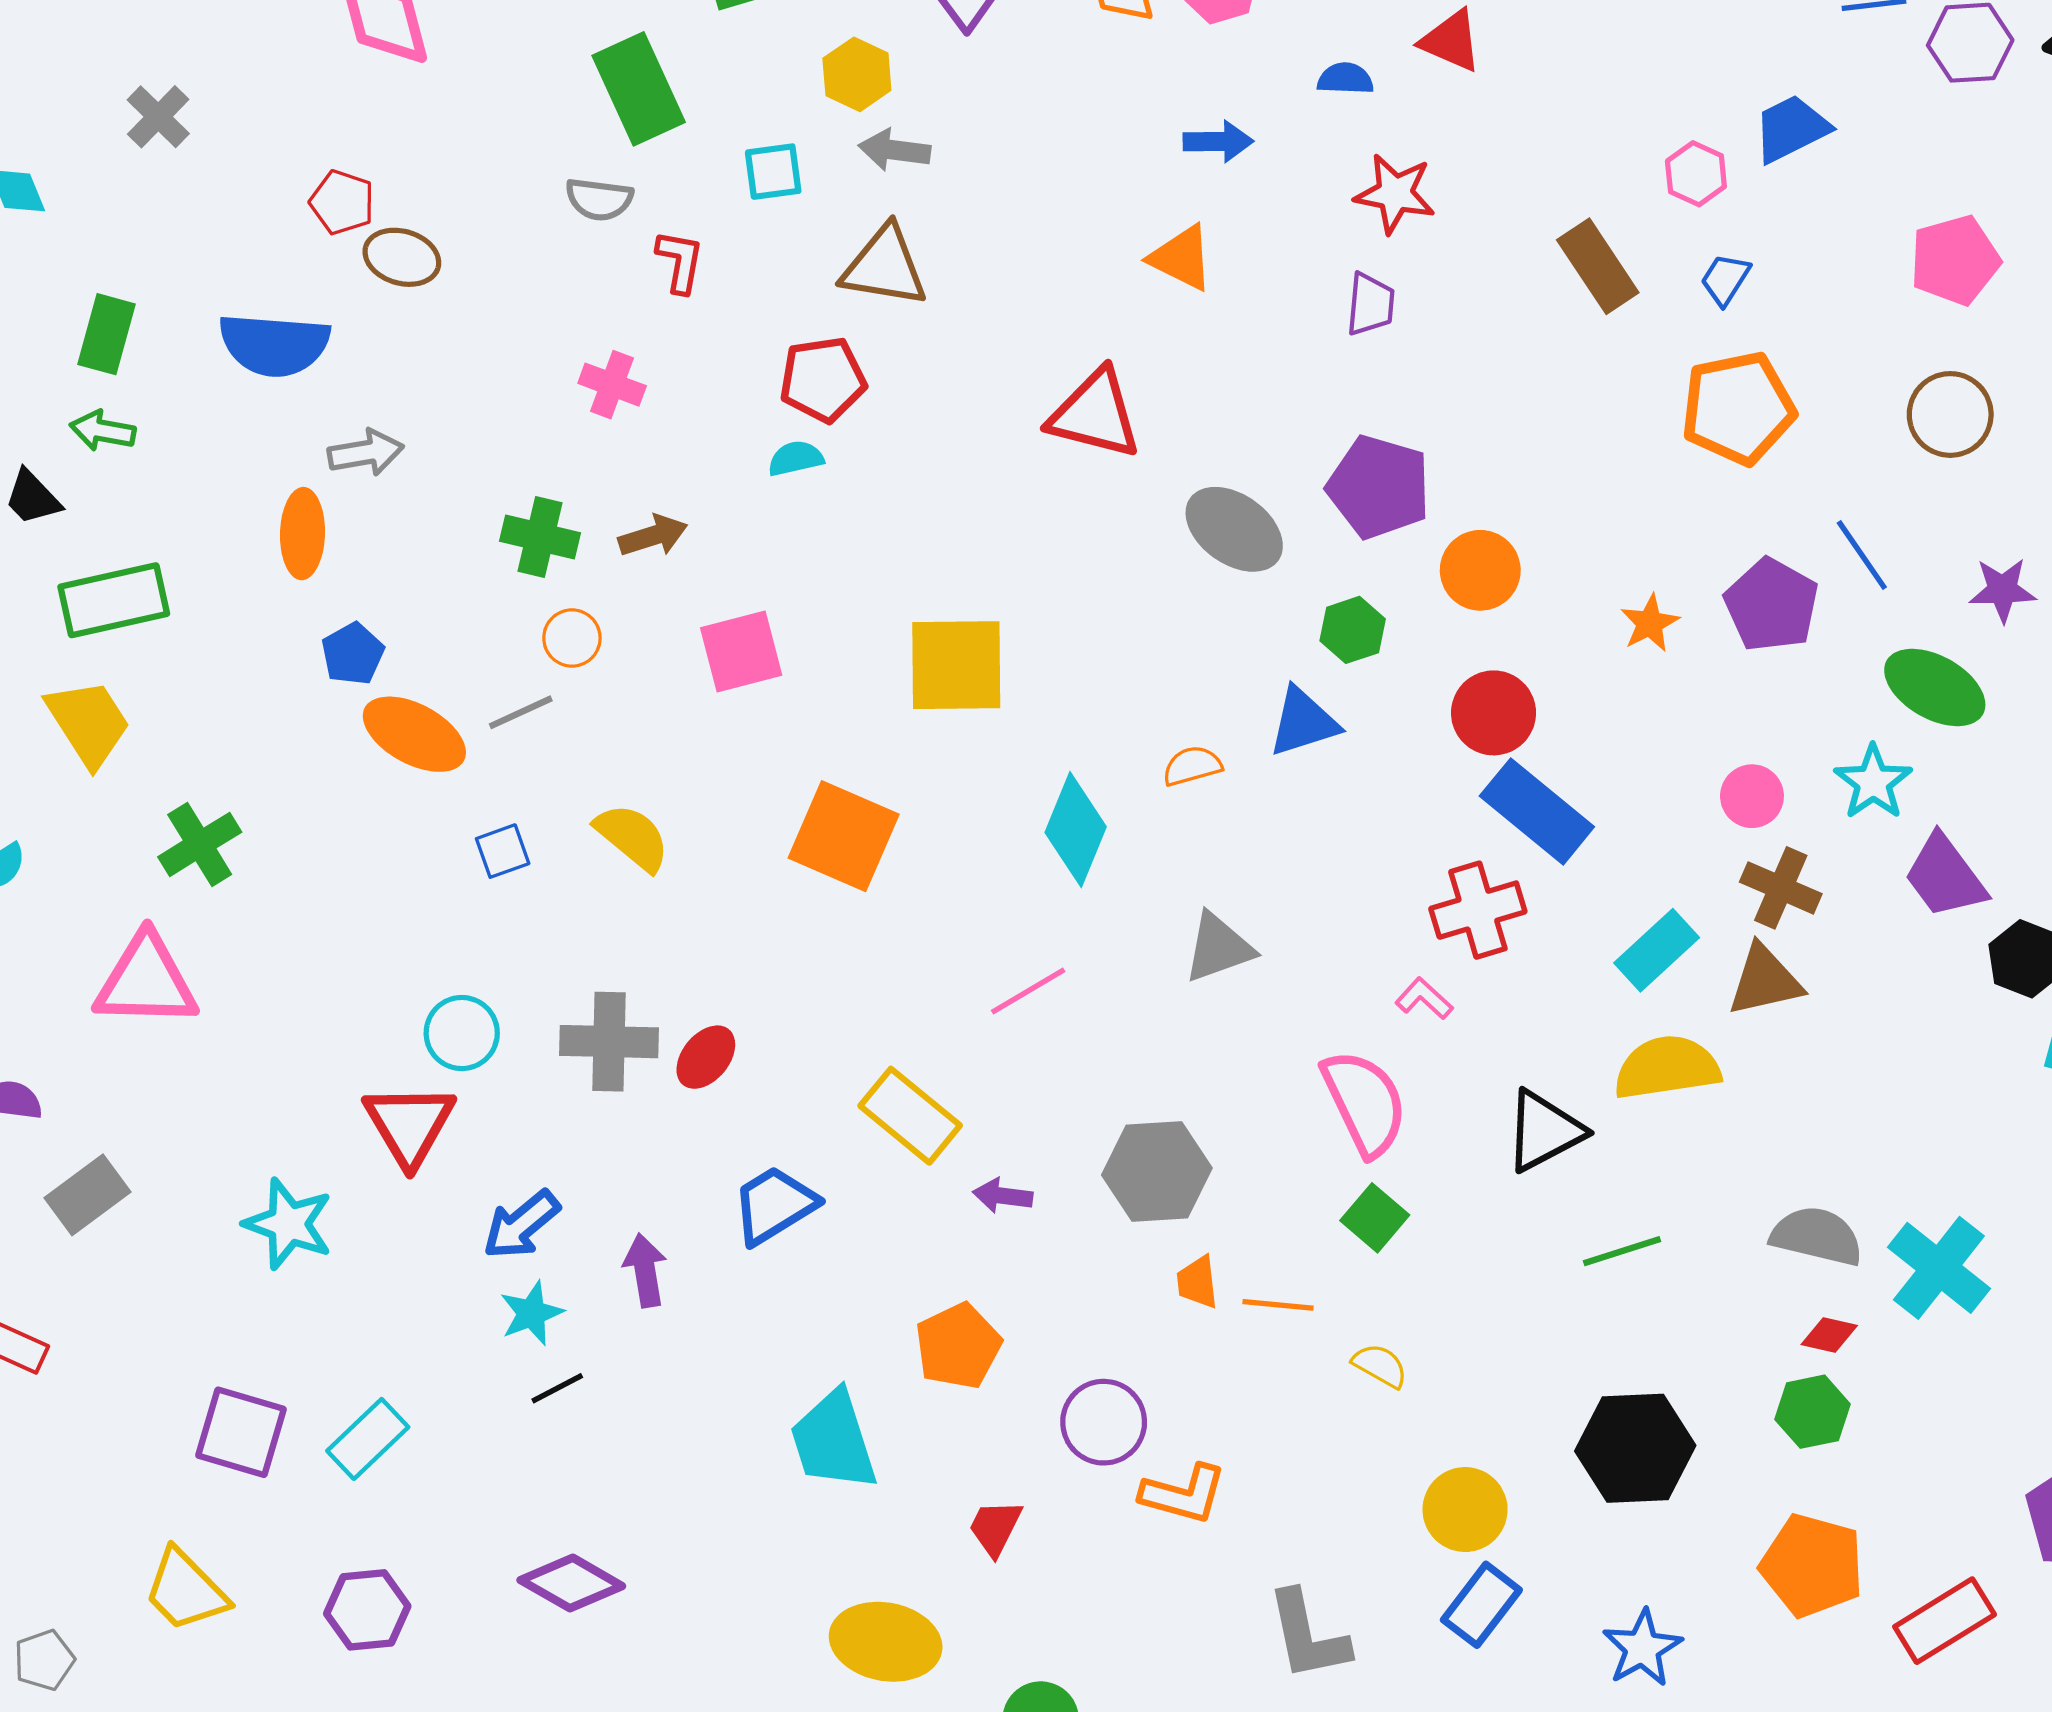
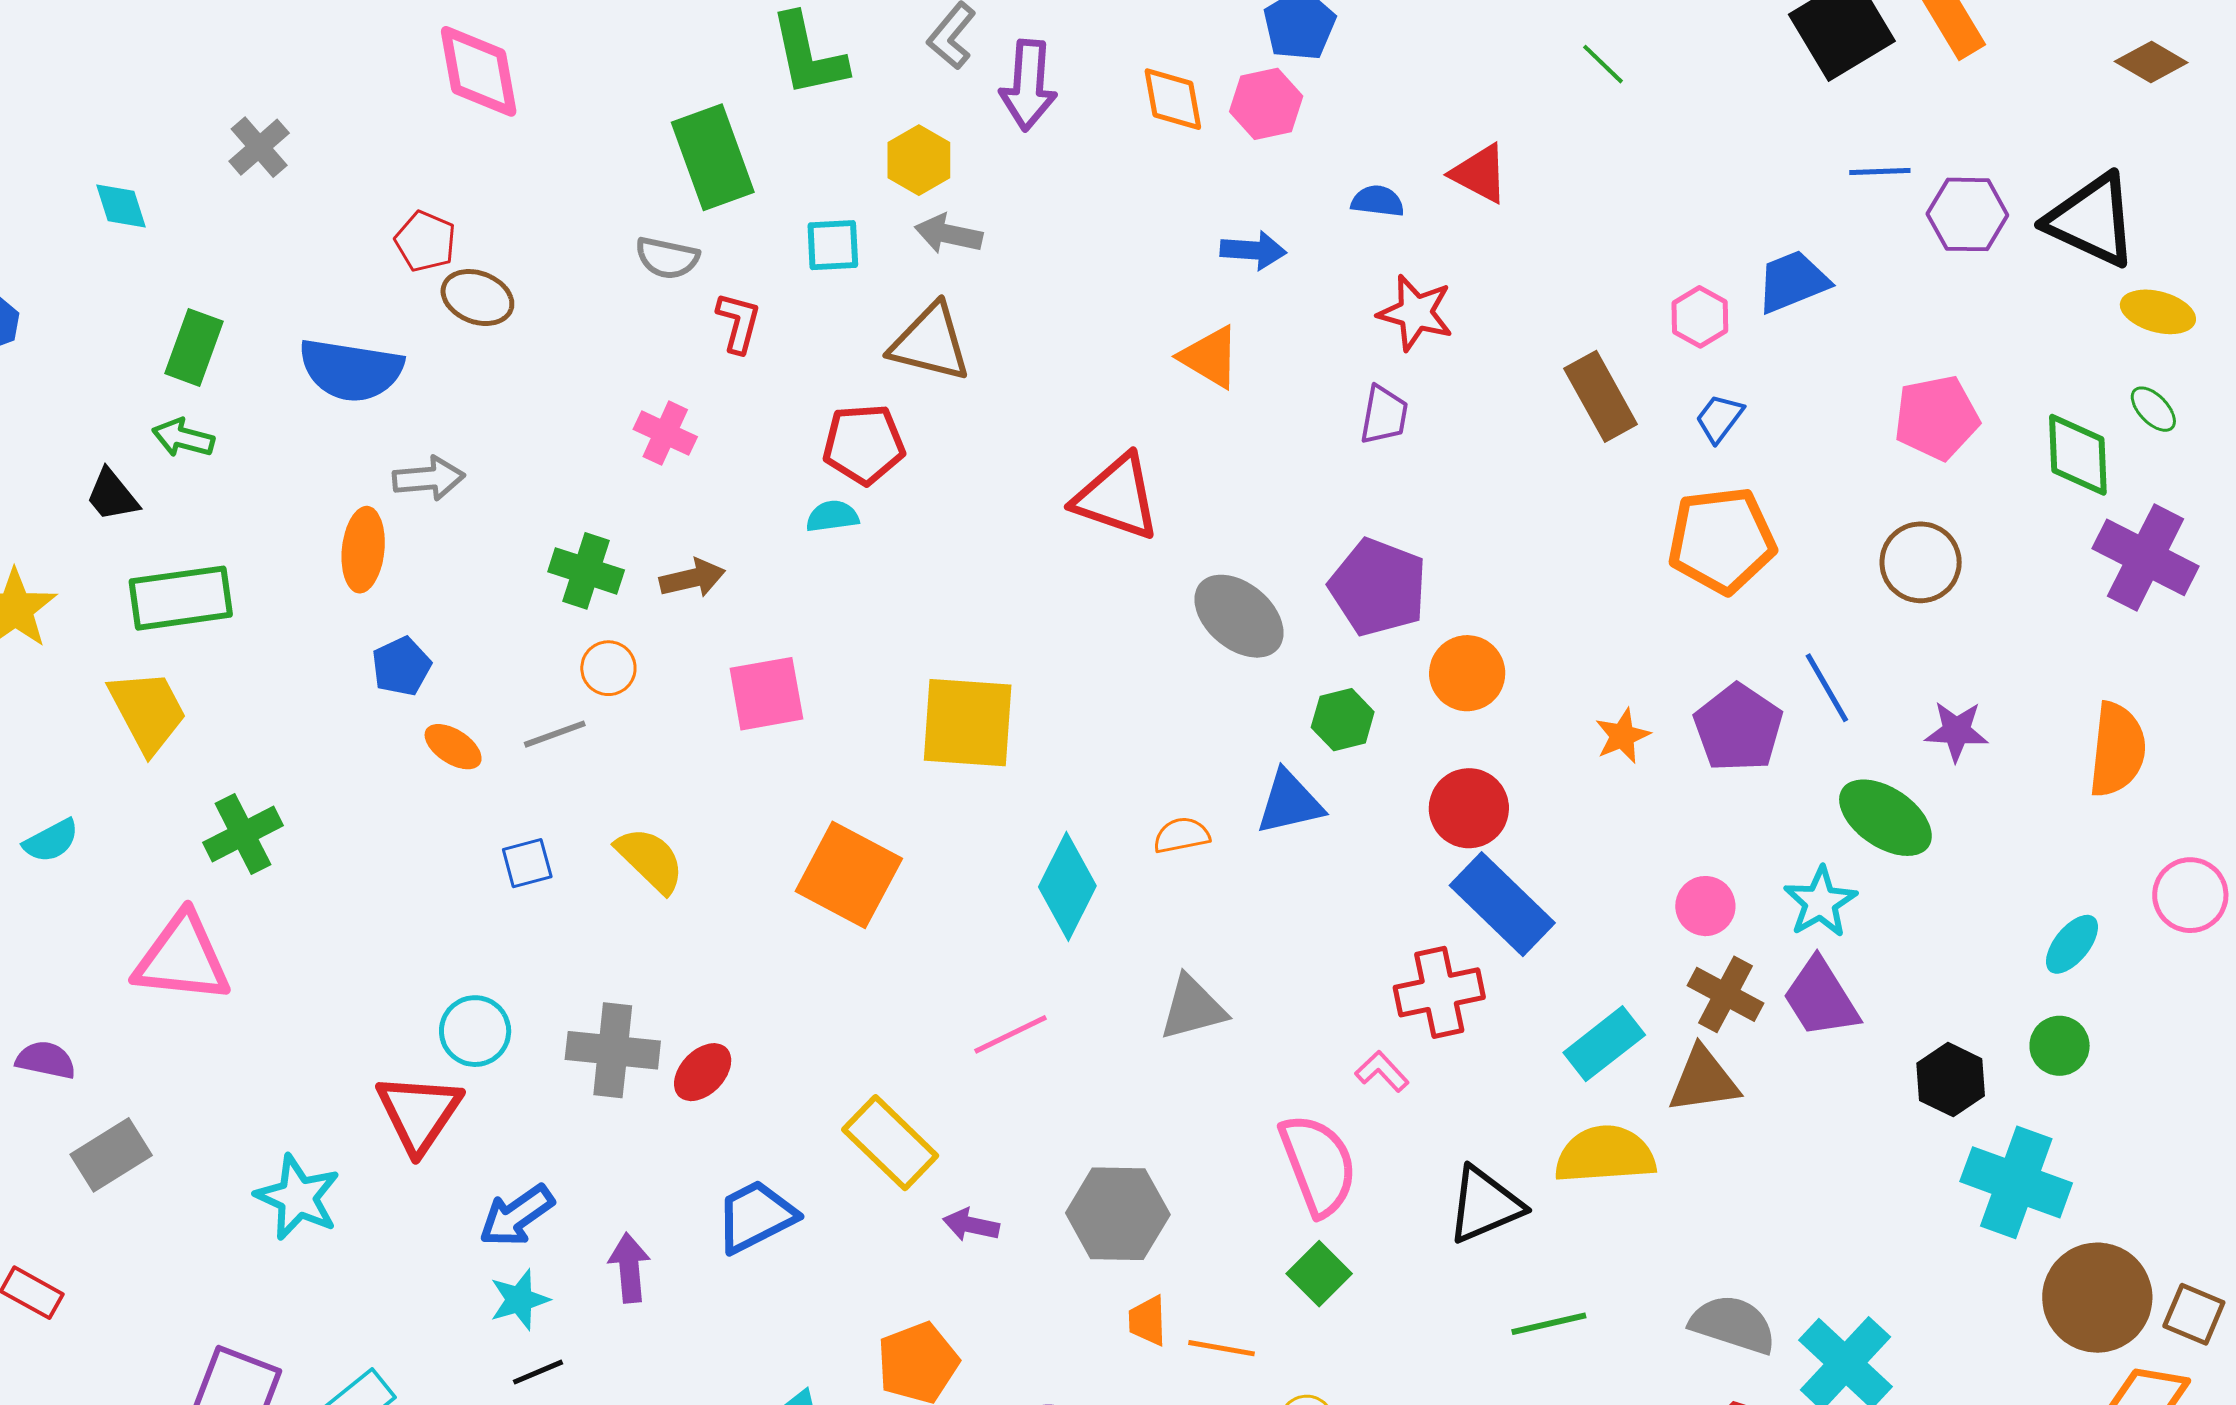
orange ellipse: (414, 734) -> (453, 747), size x0.6
purple trapezoid: (1945, 876) -> (1821, 998), moved

